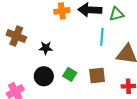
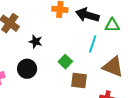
green square: (70, 74) -> (65, 62), moved

